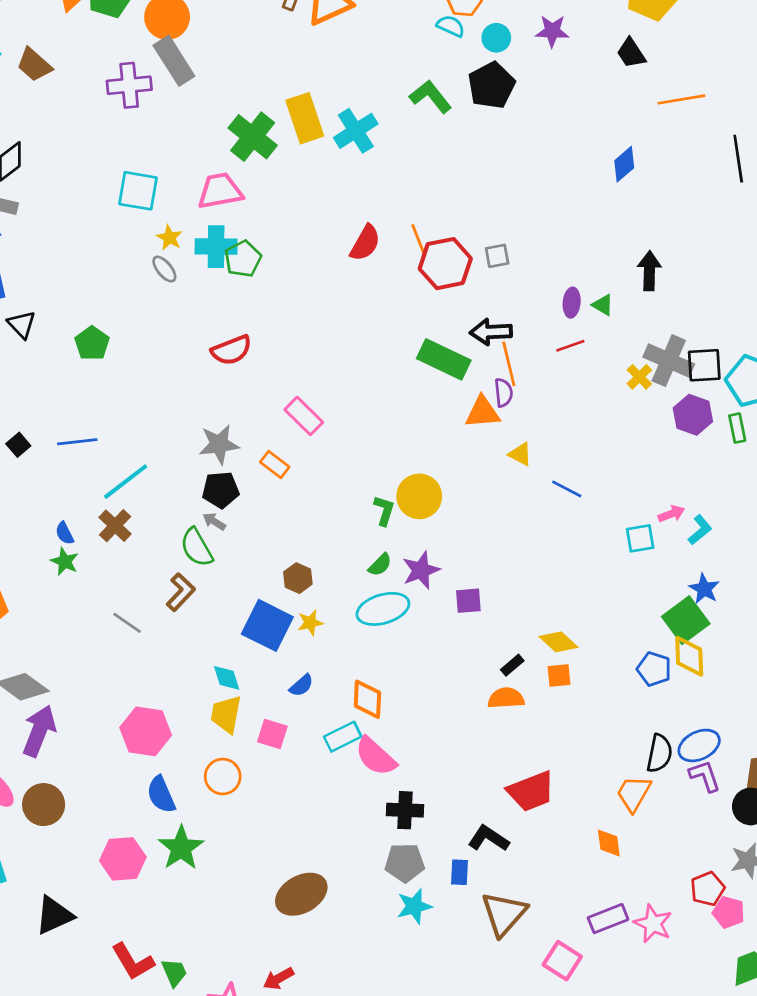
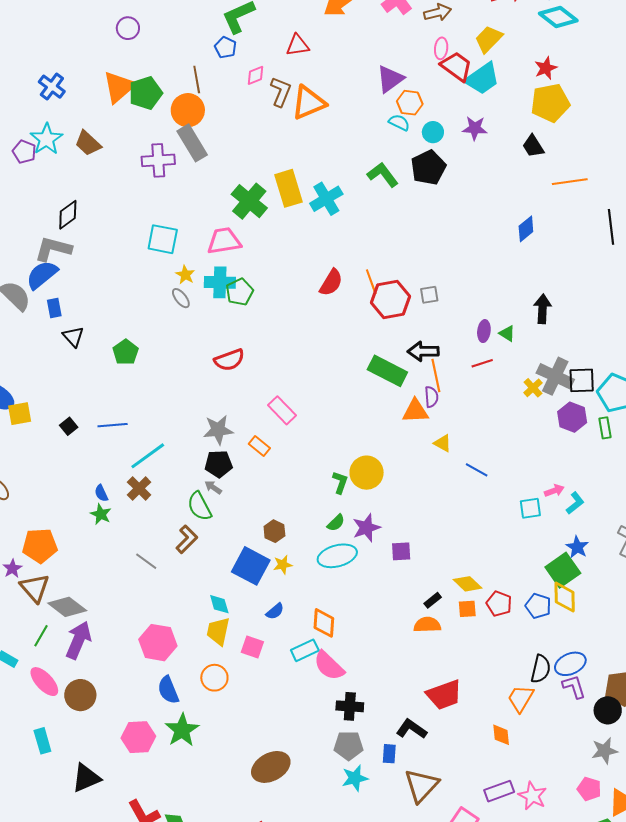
red pentagon: (708, 889) -> (499, 604), moved, turned -30

